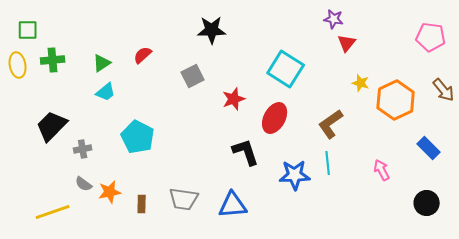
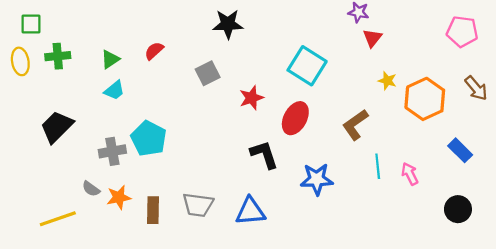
gray cross: (83, 149) -> (112, 151), moved, size x1.4
cyan line: (328, 163) -> (378, 166), moved
brown rectangle: (142, 204) -> (153, 210), size x1.4

